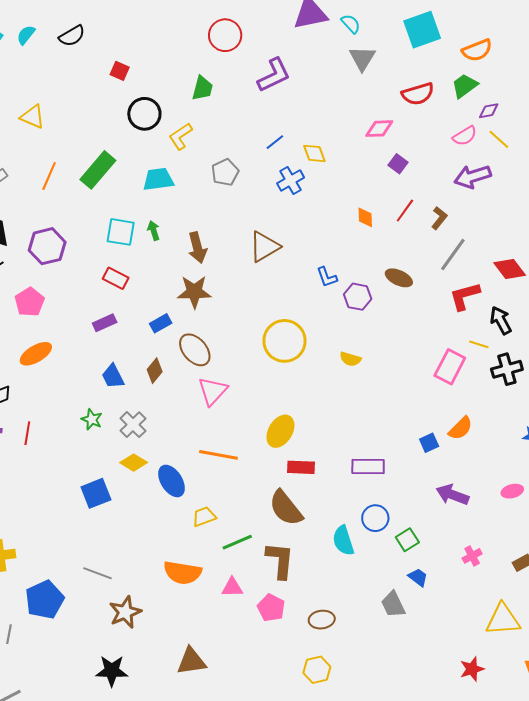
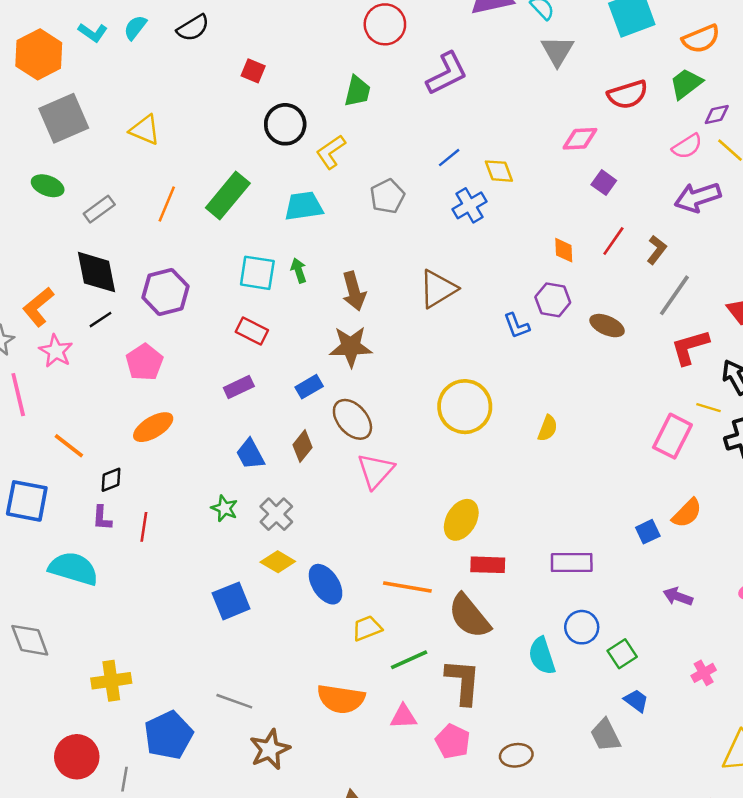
purple hexagon: (358, 297) -> (553, 300), moved
yellow semicircle: (350, 359) -> (548, 428), turned -85
orange line: (218, 455) -> (407, 587), moved
purple arrow: (452, 495) -> (678, 597), size x0.7

